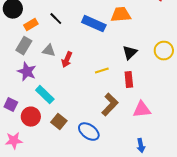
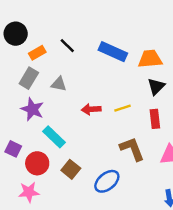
orange trapezoid: (121, 15) -> (150, 59), moved
red arrow: (67, 60) -> (91, 109), moved, turned 63
brown L-shape: (110, 105) -> (132, 149), turned -65
blue ellipse: (89, 132) -> (107, 181), turned -75
pink star: (14, 141) -> (29, 192), moved

